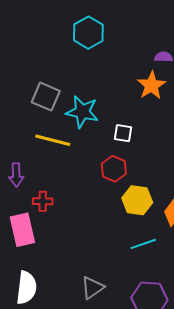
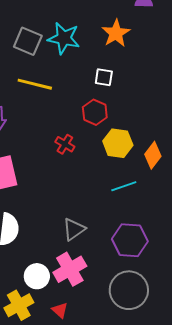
orange star: (151, 85) -> (116, 33), moved
cyan star: (82, 112) -> (64, 38), moved
red cross: (43, 201) -> (65, 144), moved, turned 30

